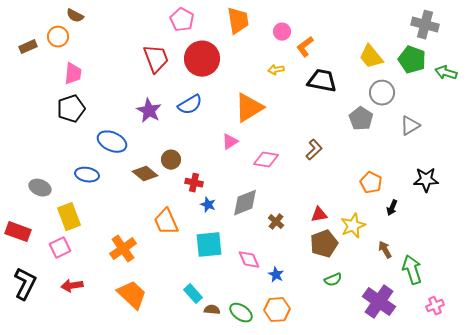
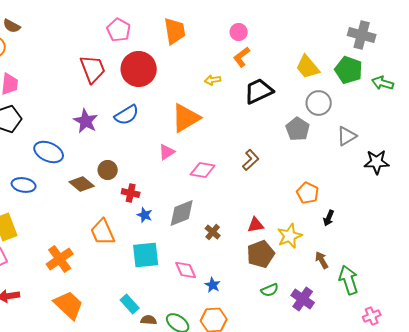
pink circle: (282, 32) -> (239, 32), moved
black trapezoid: (322, 81) -> (259, 91), turned -36
black star: (426, 180) -> (377, 162), moved
purple cross: (379, 302) -> (303, 299), moved, size x0.7

